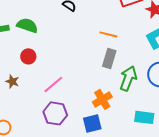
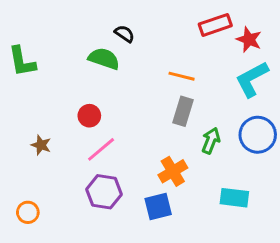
green semicircle: (27, 25) -> (104, 59), moved
red circle: (28, 56) -> (89, 116), moved
green arrow: (128, 78) -> (211, 141), size x0.7

